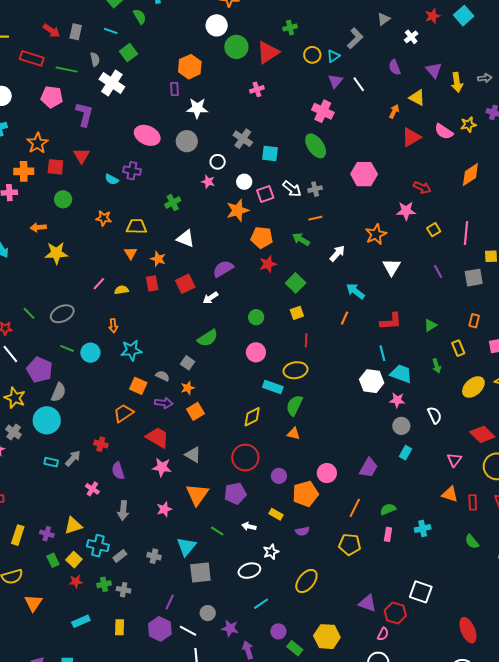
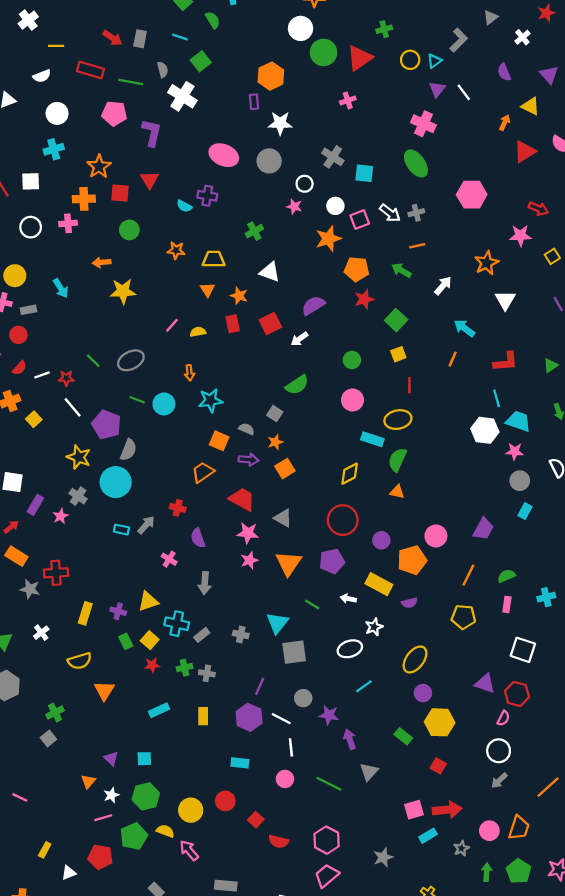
pink star: (164, 509) -> (249, 560), moved
yellow rectangle: (276, 514) -> (379, 584), size x1.6
white square: (421, 592) -> (523, 650), moved
purple circle: (278, 631) -> (423, 693), moved

